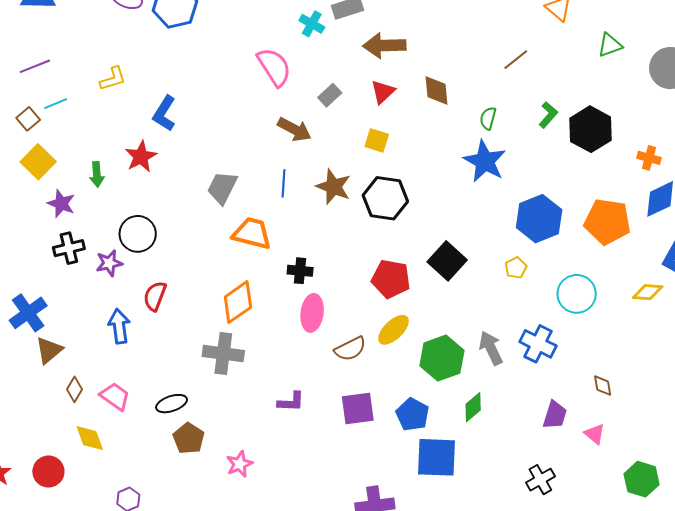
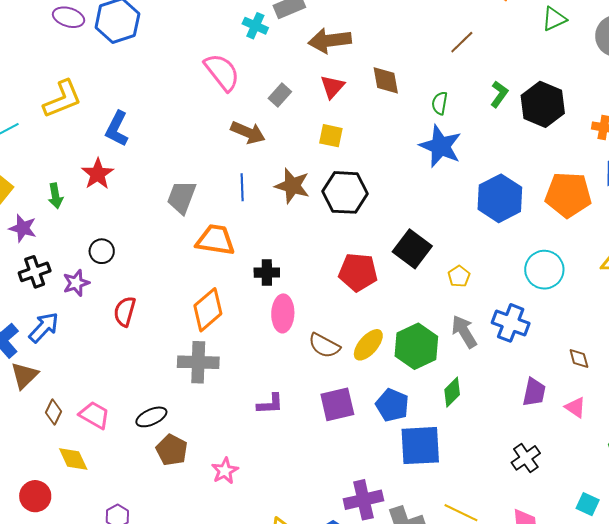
yellow L-shape: (113, 79) -> (62, 99), size x1.5
black circle: (138, 234) -> (102, 251), size x0.7
yellow pentagon: (516, 268) -> (459, 276), moved
blue arrow: (119, 326) -> (44, 327), moved, turned 56
yellow ellipse: (394, 330) -> (368, 345), moved
brown semicircle: (350, 349) -> (324, 346), turned 60

